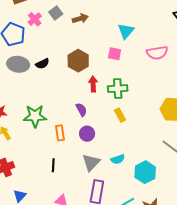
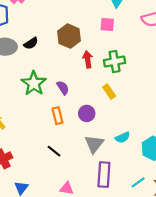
purple semicircle: (81, 110) -> (63, 88), moved
yellow rectangle: (120, 115) -> (109, 92), moved
green star: (35, 116) -> (34, 83), moved, turned -30
black line: (53, 165) -> (54, 151), turned -48

